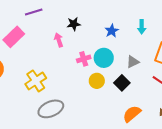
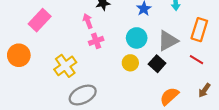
pink cross: (84, 59) -> (96, 41), moved
gray triangle: (133, 62) -> (168, 41), size x1.5

